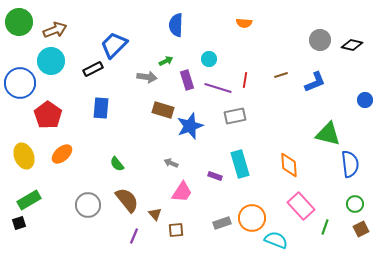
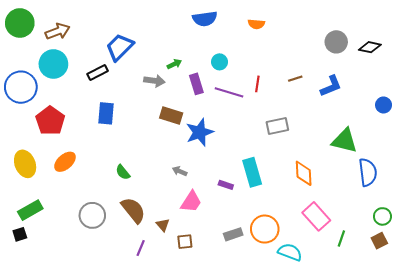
blue semicircle: (176, 25) -> (205, 19), moved, turned -100
gray rectangle: (235, 116) -> (277, 126), moved
green circle: (355, 204) -> (382, 216), moved

